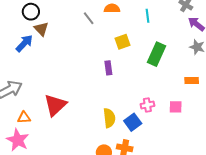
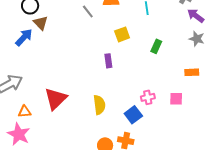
green rectangle: (157, 54) -> (156, 46), size x0.6
yellow semicircle: (109, 118) -> (99, 105), moved

